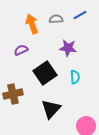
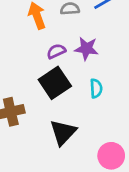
purple semicircle: (21, 50) -> (56, 51), moved

